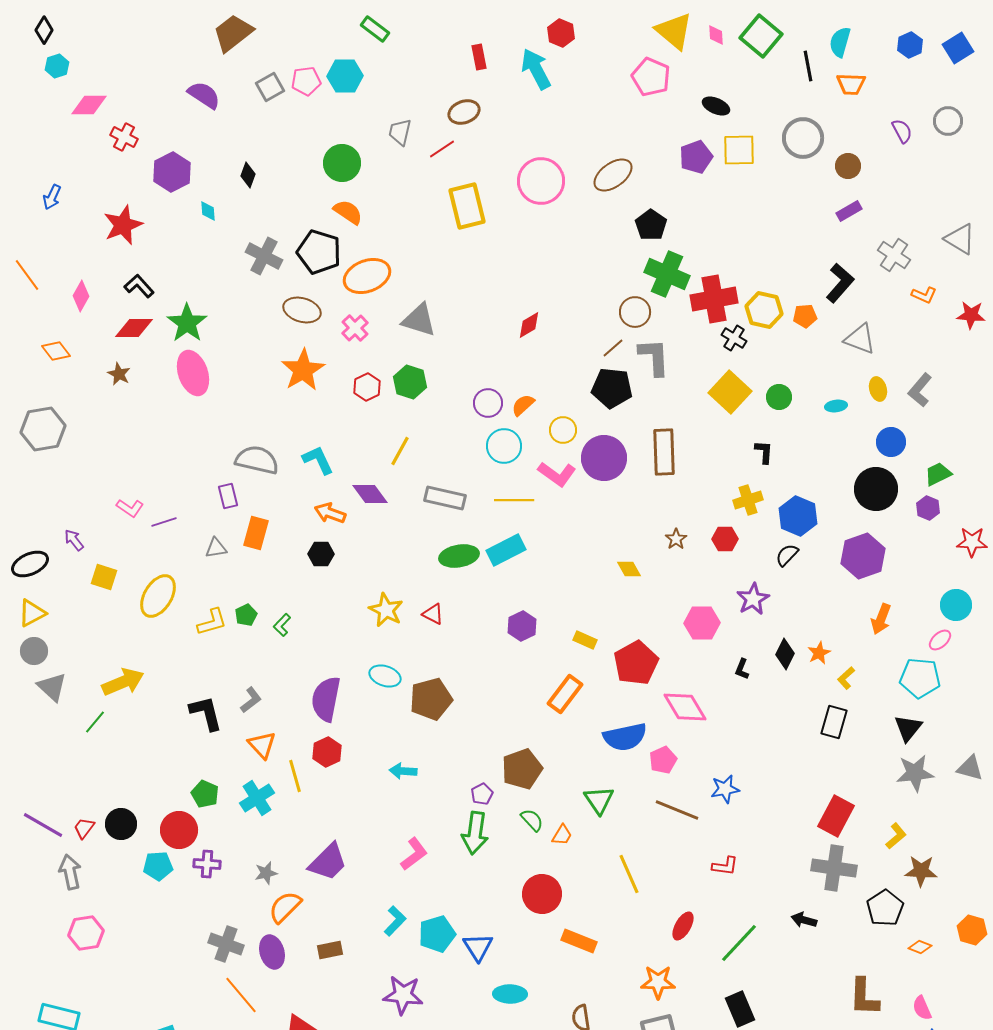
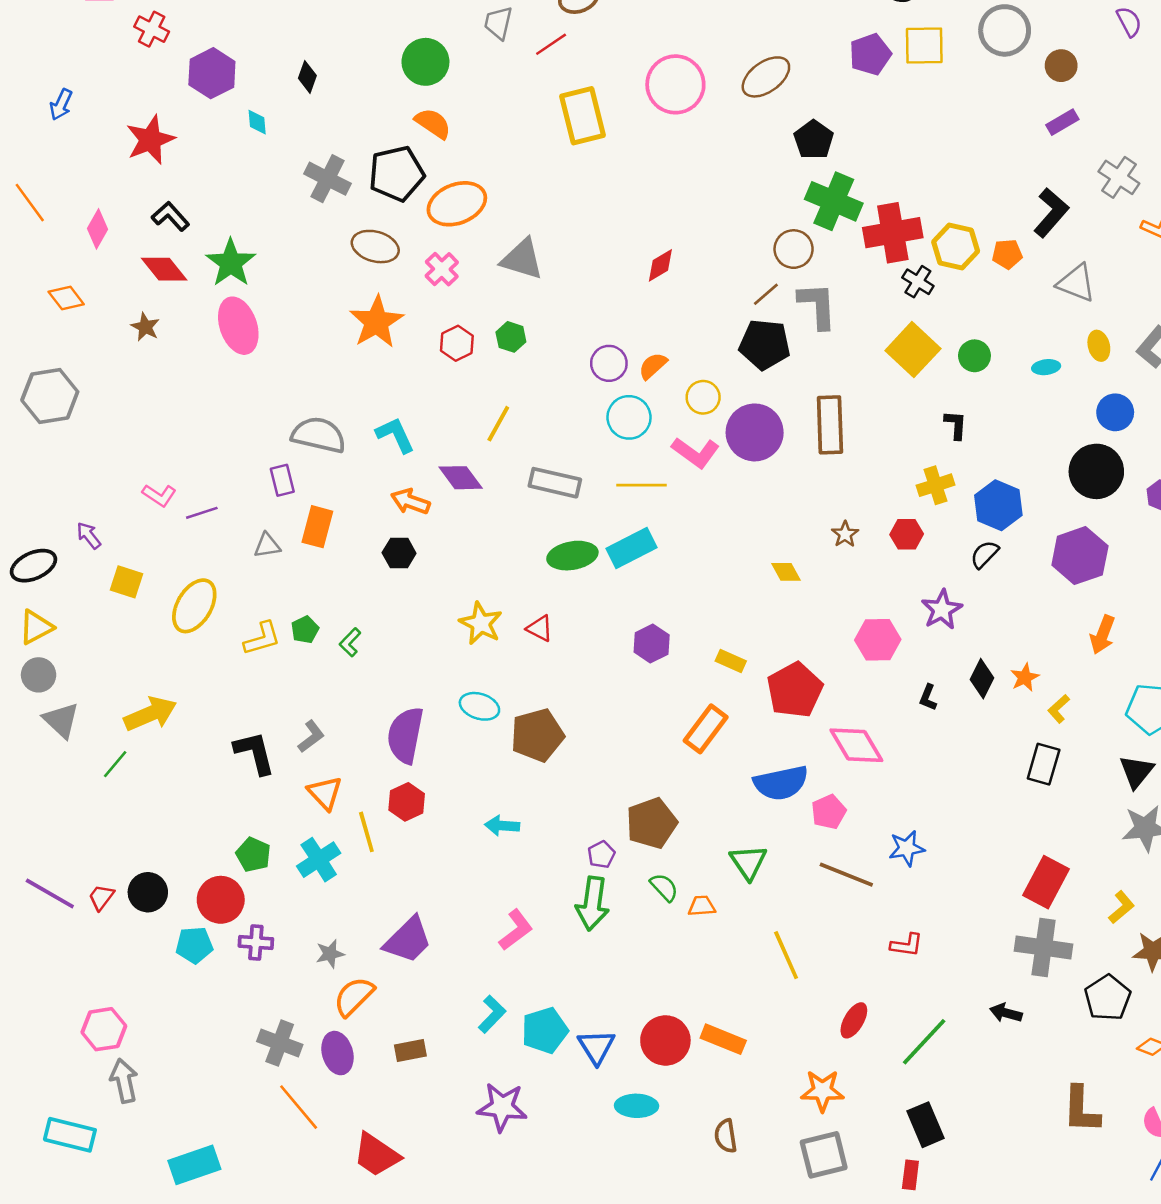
black pentagon: (319, 252) -> (397, 174), turned -30
red diamond: (134, 328) -> (164, 269), turned 51
green hexagon: (410, 382) -> (511, 337), size x0.7
orange trapezoid: (562, 835) -> (702, 906), turned -125
gray arrow: (70, 872) -> (124, 1081), moved
red circle: (542, 894) -> (665, 1040), moved

